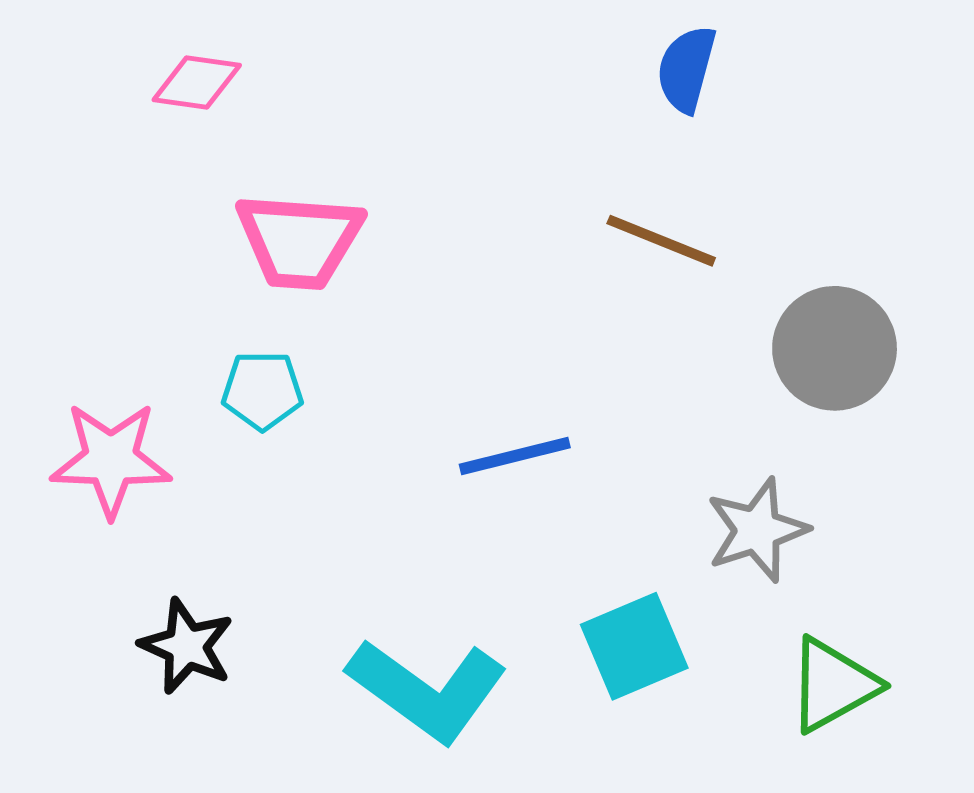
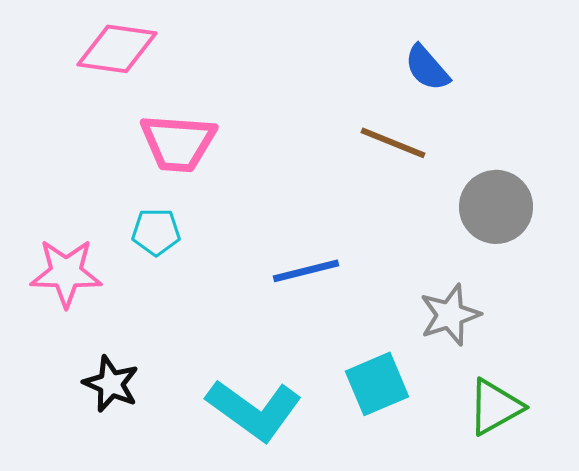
blue semicircle: (686, 69) -> (427, 68), moved, turned -56
pink diamond: (197, 82) -> (117, 49), size x1.5

